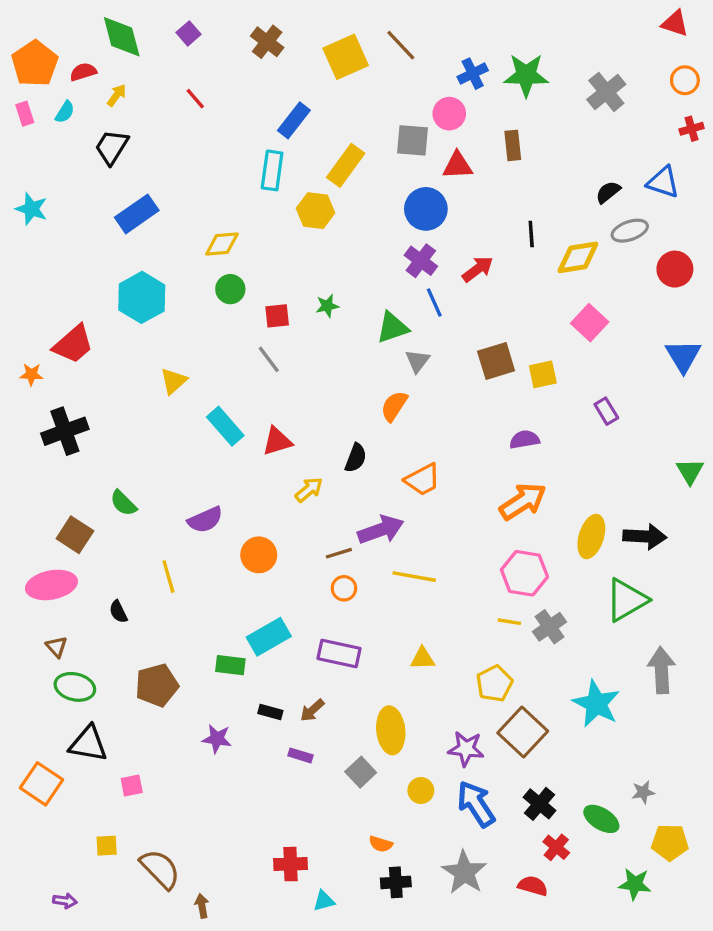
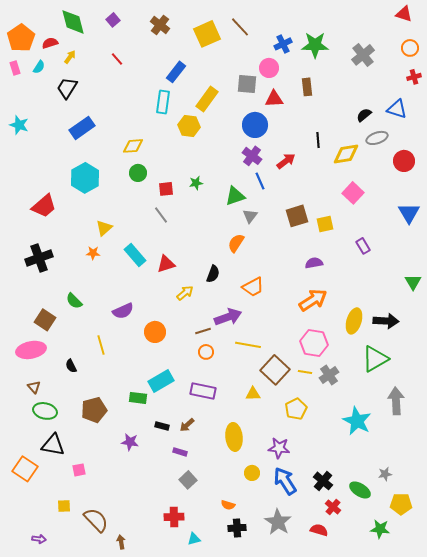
orange star: (31, 374) -> (93, 253), moved
brown square: (523, 732) -> (275, 370), moved
gray square: (361, 772) -> (188, 480), moved

